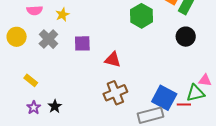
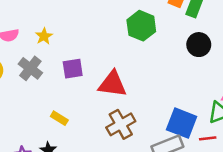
red triangle: (113, 60) -> (112, 84), size x1.4
yellow rectangle: (31, 80) -> (59, 118), moved
red line: (184, 105) -> (208, 138), moved

